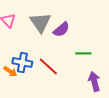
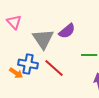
gray triangle: (40, 22) -> (43, 39), moved

